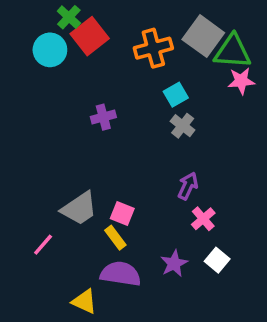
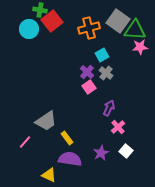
green cross: (69, 17) -> (40, 10), turned -32
purple cross: (103, 117) -> (87, 72), moved, turned -32
pink square: (122, 214) -> (89, 87), moved, turned 32

